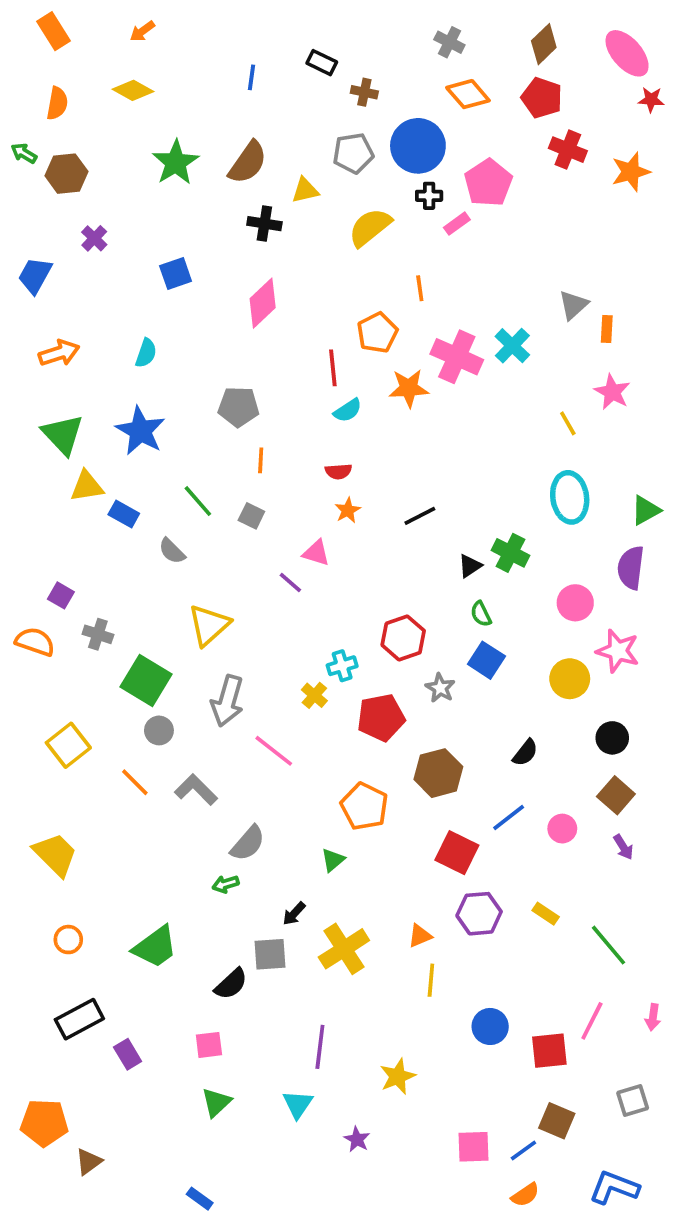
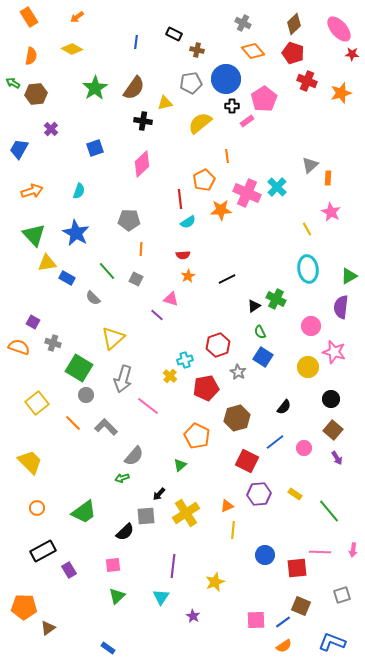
pink line: (592, 1021) -> (320, 552), turned 65

